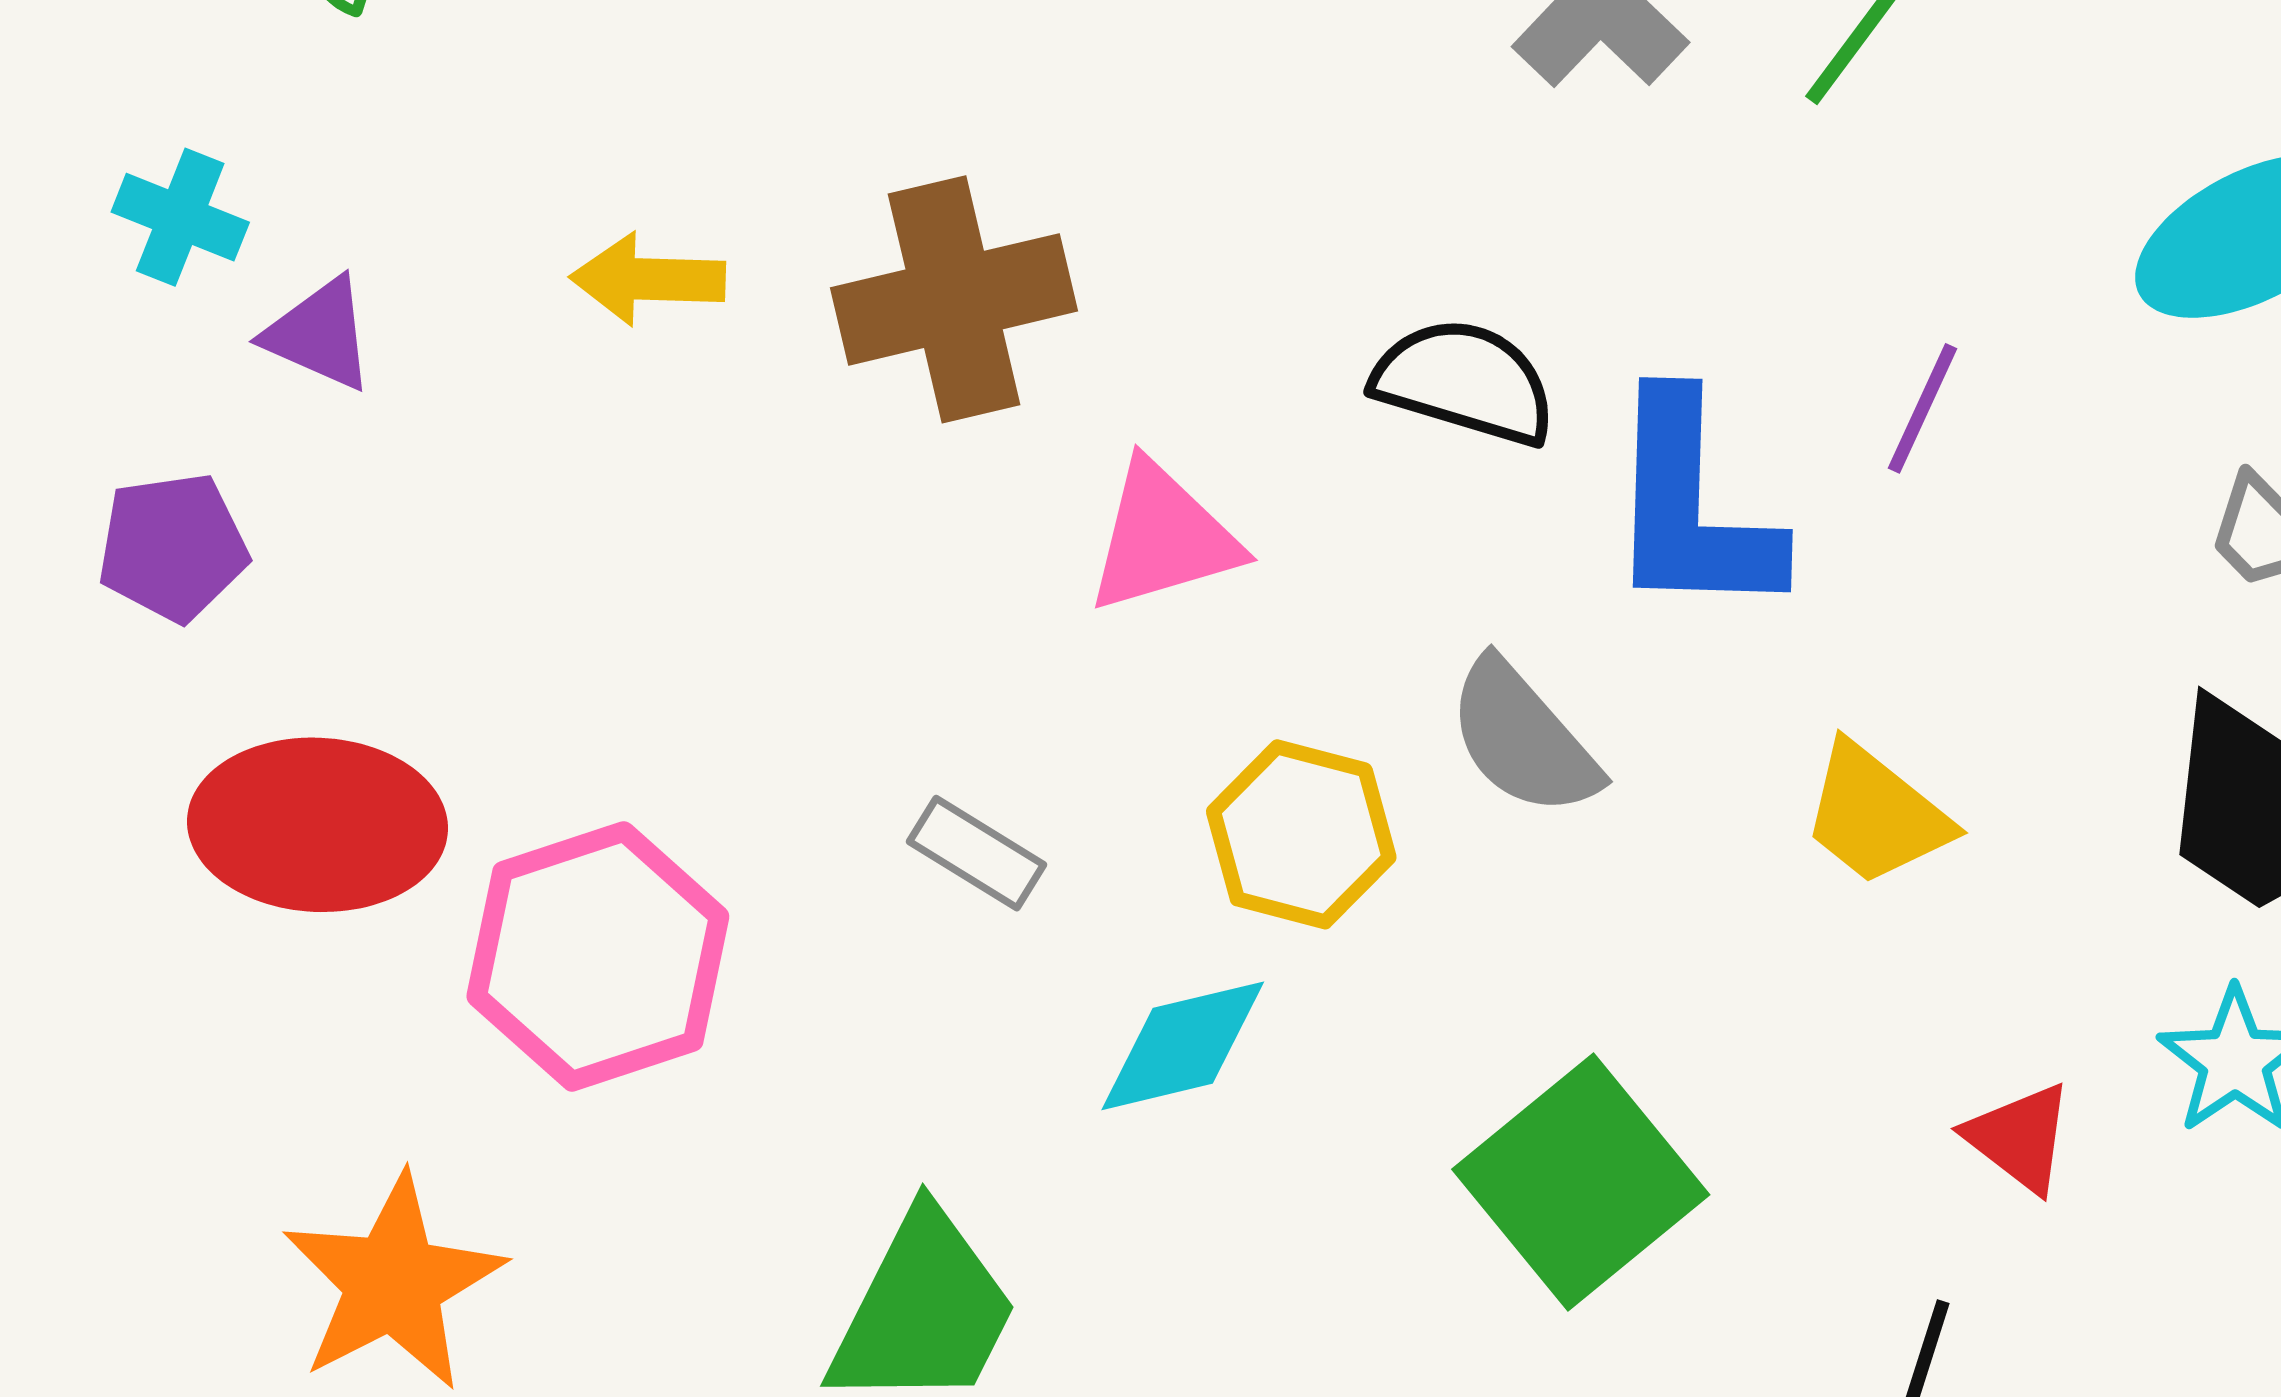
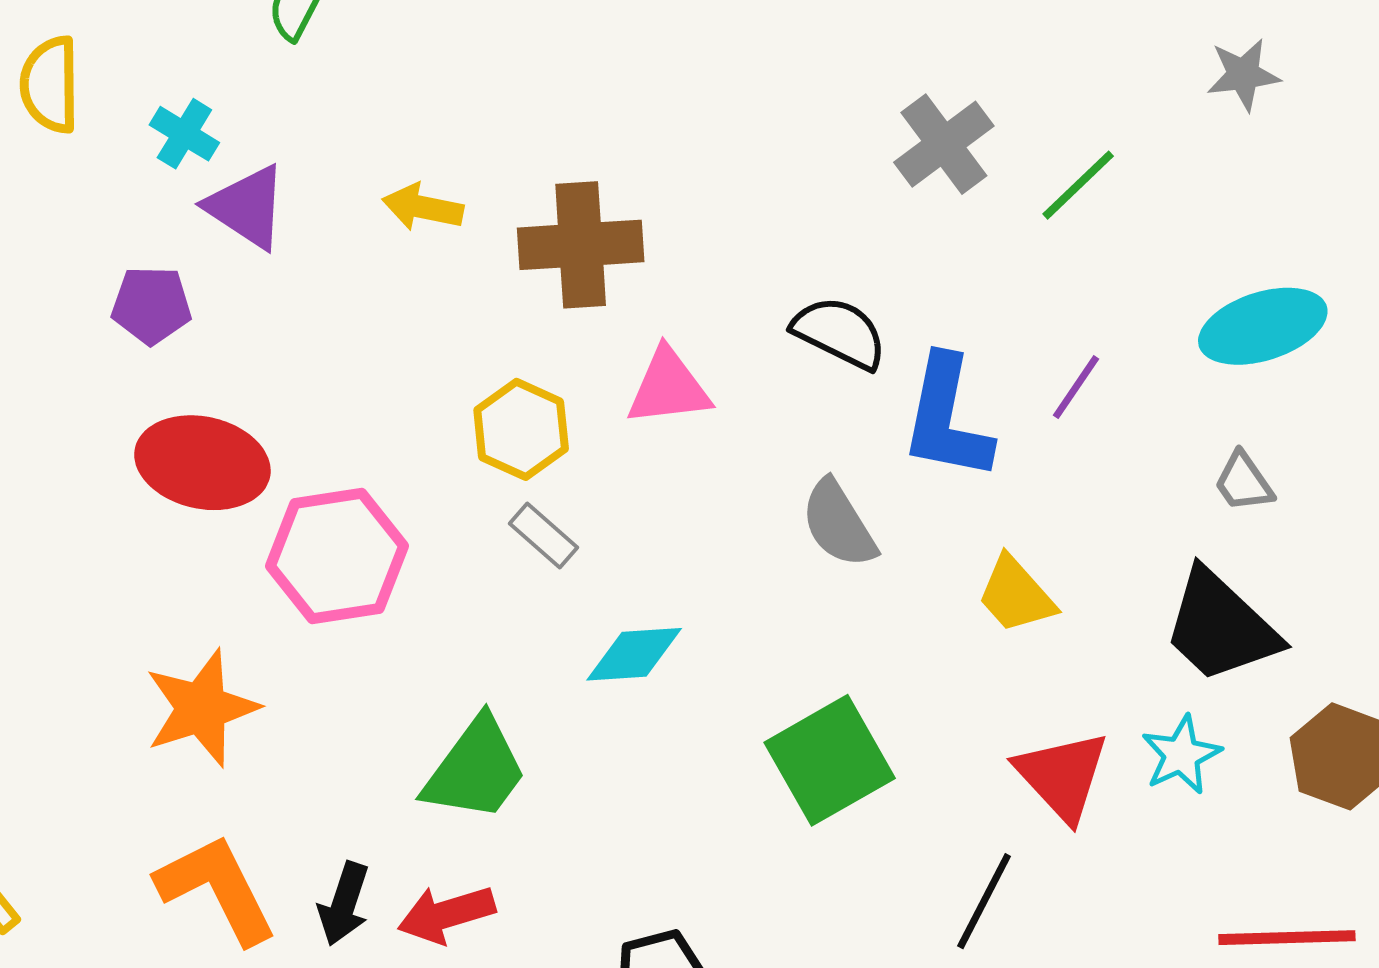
purple triangle: (320, 334) -> (247, 207), size x1.4
yellow hexagon: (1301, 834) -> (521, 429), moved
red triangle: (2020, 1138) -> (1062, 776), size x1.6

